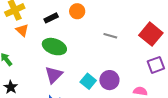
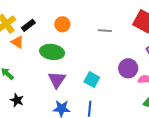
orange circle: (77, 11) -> (62, 24), moved
black rectangle: (51, 18) -> (28, 25), moved
purple circle: (109, 80) -> (128, 68), moved

